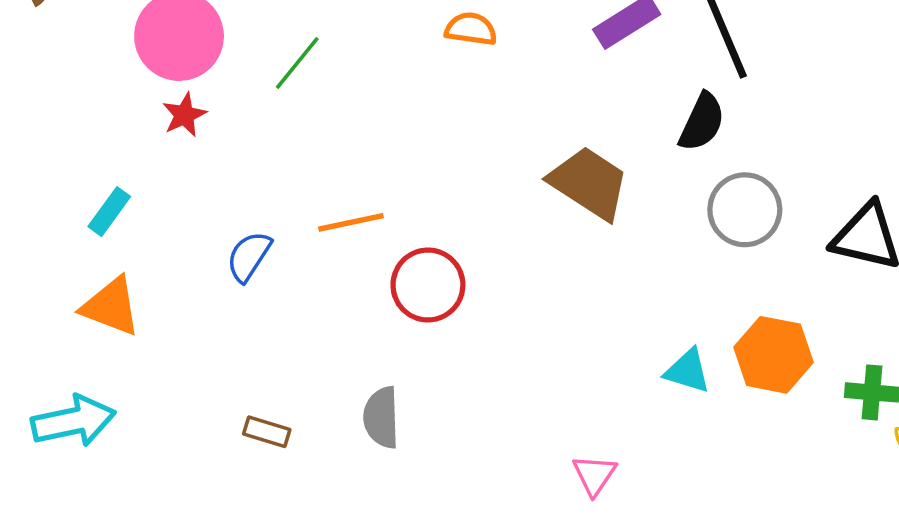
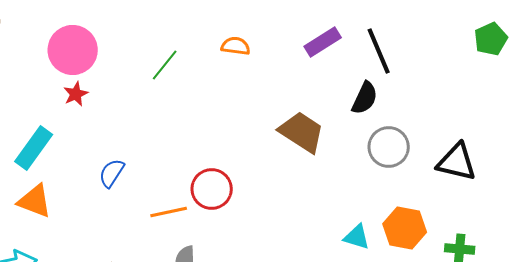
green line: (297, 63) -> (165, 65), moved
cyan rectangle: (109, 212) -> (34, 148), size x1.6
orange line: (351, 222) -> (169, 212), moved

